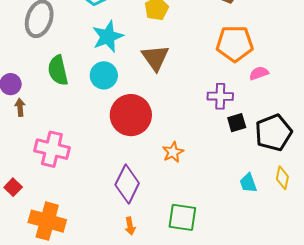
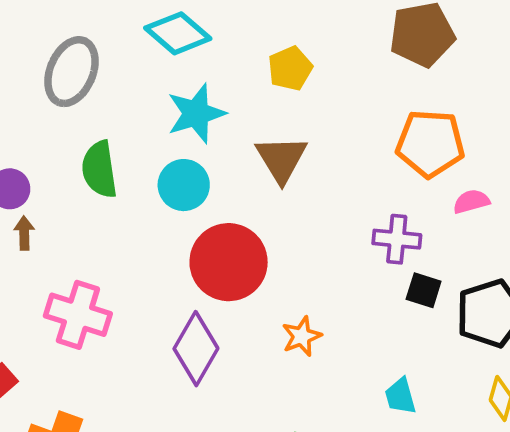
black square: (237, 123) -> (424, 290), turned 30
cyan trapezoid: (248, 183) -> (400, 396), moved
purple diamond: (127, 184) -> (196, 349), moved

